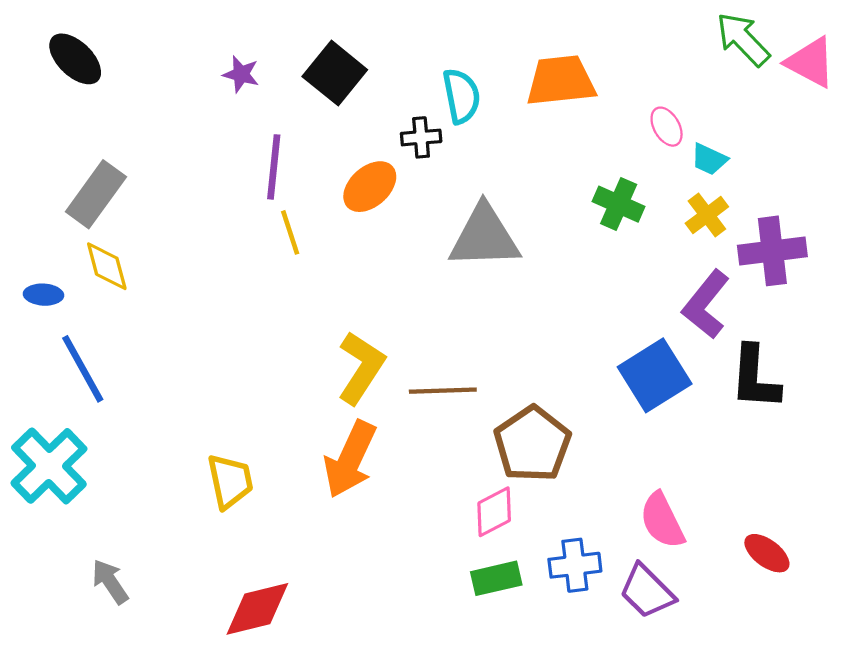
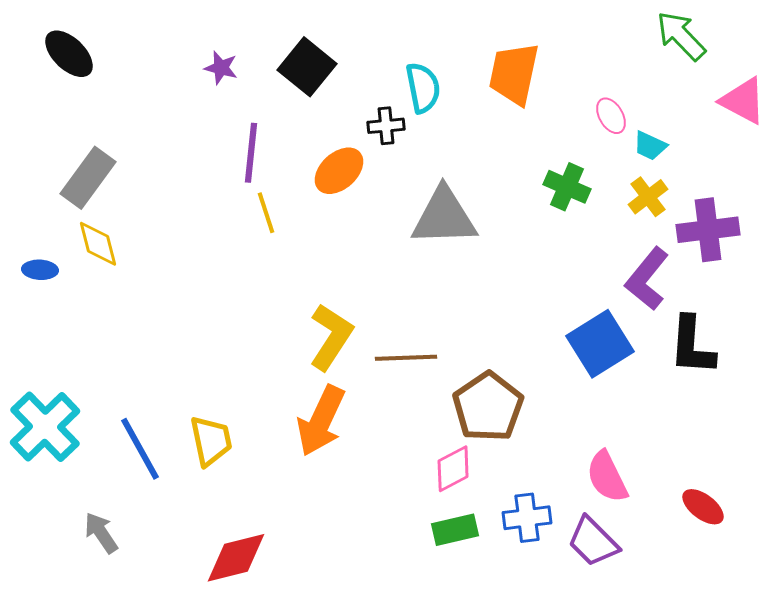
pink triangle: (811, 62) -> (743, 101), moved
orange trapezoid: (561, 81) -> (514, 74), turned -72
blue line: (83, 369) -> (140, 449), moved

